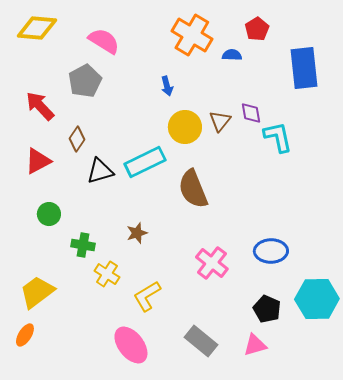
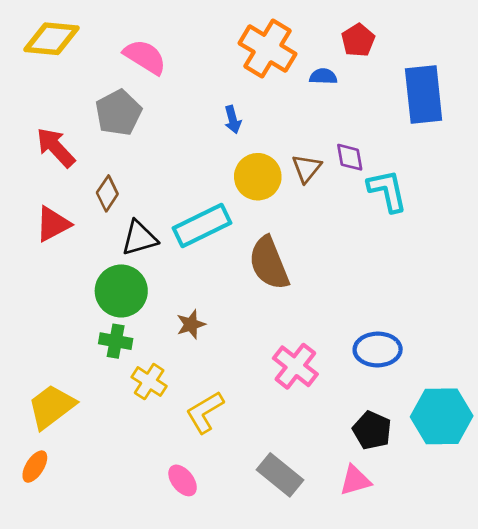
green circle: (49, 214) -> (121, 291), moved, size x1.6
pink ellipse: (131, 345) -> (183, 480), size x0.6

